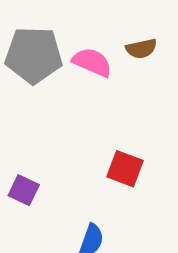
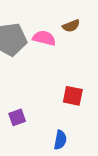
purple square: (24, 190) -> (17, 117), turned -36

